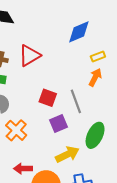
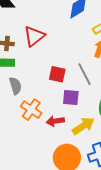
purple square: (59, 123) -> (71, 97), turned 36
red arrow: (23, 169) -> (55, 121), moved

